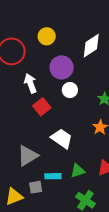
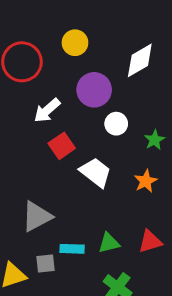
white arrow: (30, 83) -> (47, 110), turned -114
white circle: (70, 90) -> (116, 124), moved
white trapezoid: (62, 139) -> (96, 172), moved

